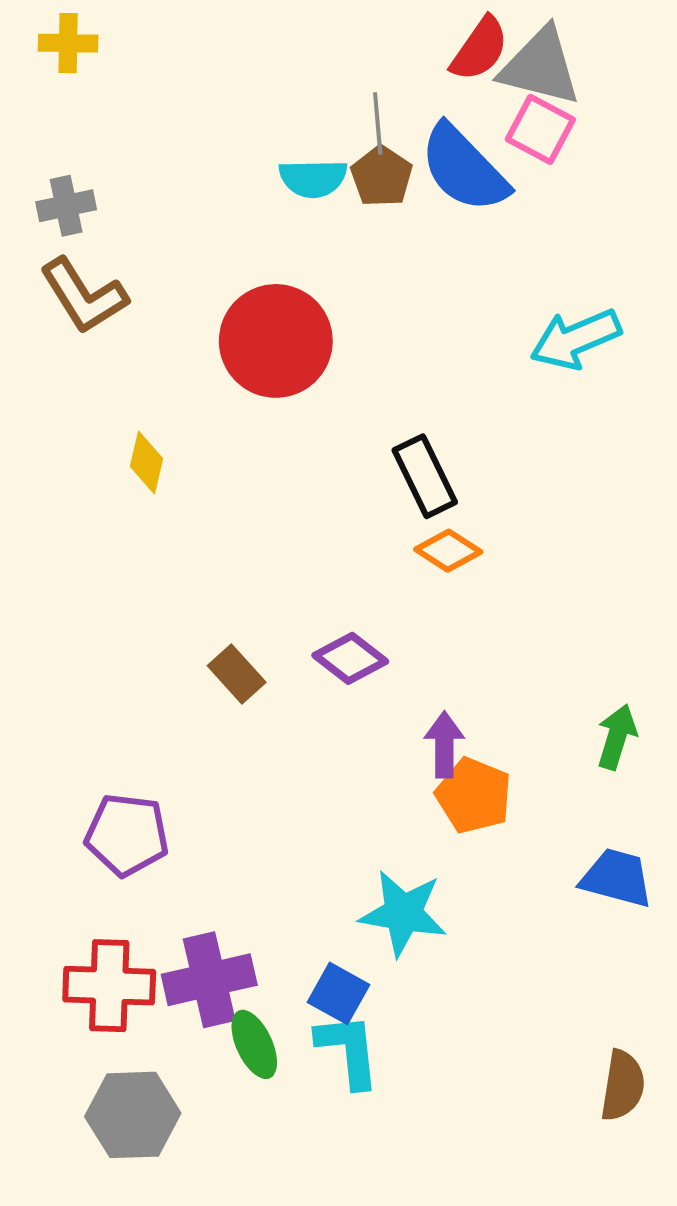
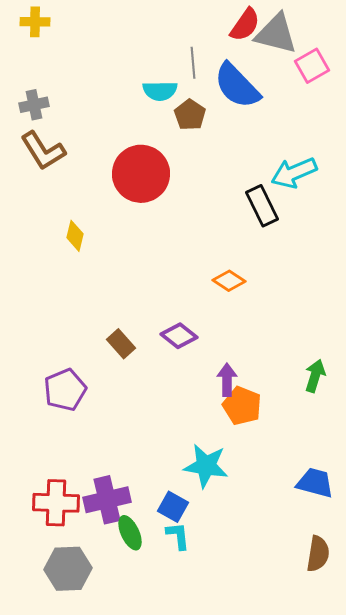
pink square: (540, 129) -> (312, 66), moved, turned 32
brown pentagon: (382, 176) -> (190, 115), moved
black rectangle: (425, 476) -> (262, 206), moved
purple pentagon: (127, 835) -> (65, 390), moved, turned -30
blue trapezoid: (617, 878) -> (315, 483), moved
cyan L-shape: (348, 1050) -> (178, 536), size x0.7

